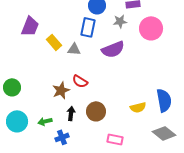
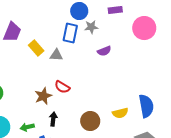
gray star: (120, 21) -> (91, 27), moved
pink circle: (151, 28) -> (144, 28), moved
purple semicircle: (113, 49) -> (104, 51), moved, size x0.6
brown circle: (96, 111) -> (90, 121), moved

